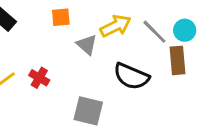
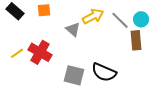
orange square: (61, 17) -> (44, 10), moved
black semicircle: (131, 76) -> (104, 72), moved
red cross: (39, 78) -> (40, 52), size x1.6

